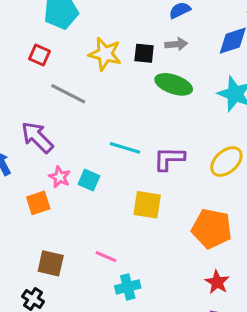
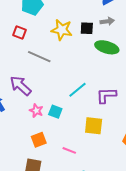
cyan line: (125, 148) -> (77, 90), turned -54
orange square: (38, 203) -> (39, 140), moved
pink line: (106, 257) -> (69, 150), moved

